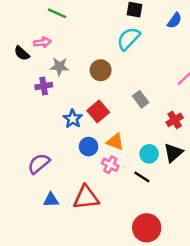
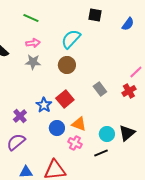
cyan semicircle: (128, 39) -> (71, 39), moved
pink arrow: (42, 42) -> (33, 43), moved
purple cross: (44, 86) -> (20, 116), moved, turned -32
red cross: (175, 120) -> (129, 91), moved
black line: (142, 177) -> (101, 153), turned -56

